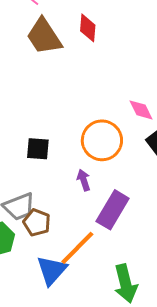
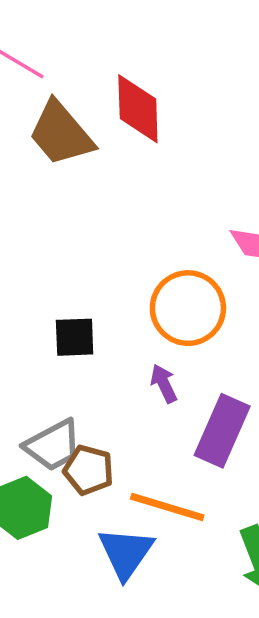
red diamond: (88, 28) -> (138, 109), size x1.4
orange line: (77, 248) -> (167, 507), turned 69

